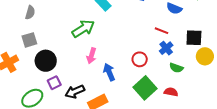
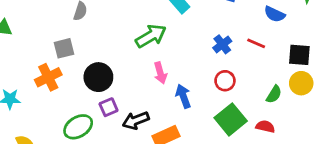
gray square: (29, 40) -> (64, 48), moved
blue cross: (166, 48) -> (222, 44), moved
pink arrow: (91, 56) -> (160, 73), turned -35
yellow circle: (205, 56) -> (301, 83), moved
green semicircle: (176, 68) -> (274, 94), turned -80

